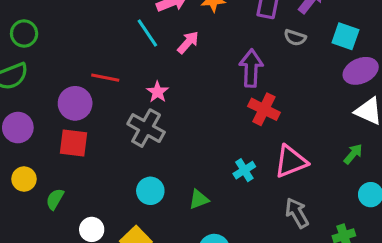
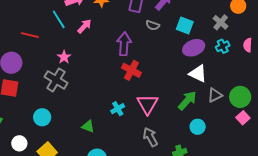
red line: (105, 78) -> (30, 35), moved
green arrow: (353, 154) -> (187, 101), size x1.5
pink triangle: (291, 161) -> (147, 104), turned -40
cyan circle: (150, 191) -> (42, 117), moved
green triangle: (199, 199) -> (88, 126), turned 40

